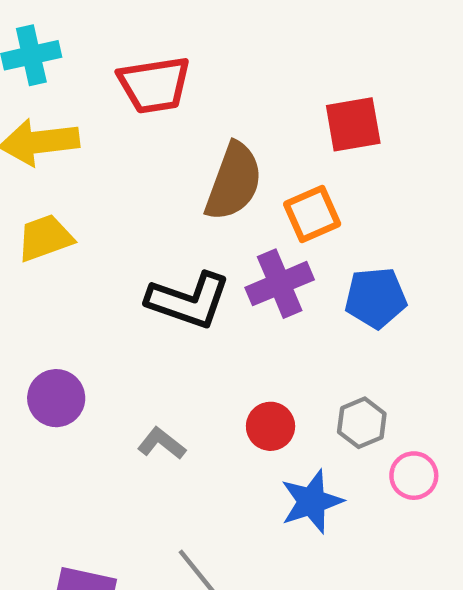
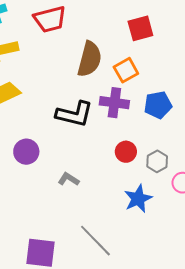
purple cross: (280, 284) -> (114, 103), turned 36
purple circle: (56, 398) -> (26, 152), moved
red circle: (271, 426) -> (126, 152), moved

